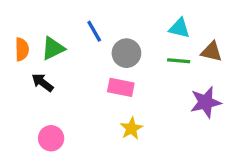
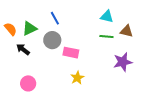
orange semicircle: (22, 49) -> (11, 29), turned -40
gray circle: (126, 53) -> (52, 40), moved

